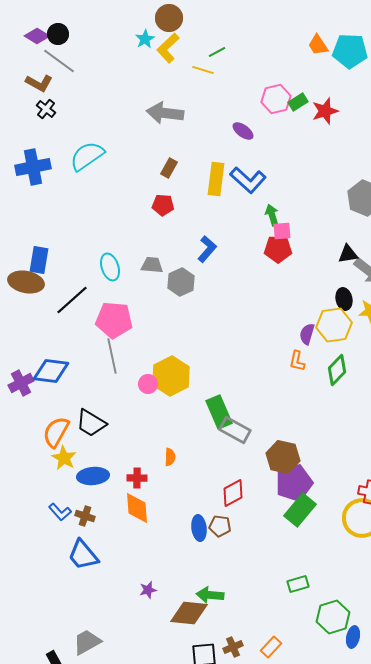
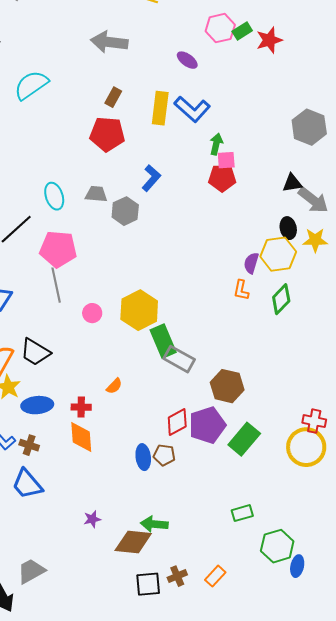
red pentagon: (163, 205) -> (107, 134), size x1.6
green arrow: (272, 215) -> (216, 144), turned 30
yellow hexagon: (171, 376) -> (139, 310), moved
orange semicircle: (170, 457) -> (114, 386), turned 42
purple pentagon: (294, 483) -> (207, 425), moved

